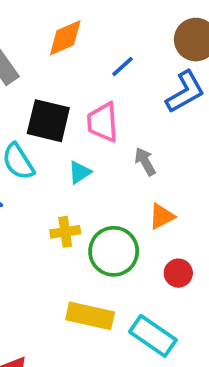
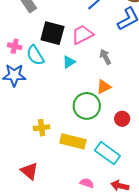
pink trapezoid: (103, 122) -> (82, 35), turned 65
orange triangle: (162, 216) -> (104, 87), moved
yellow cross: (65, 232) -> (42, 128), moved

